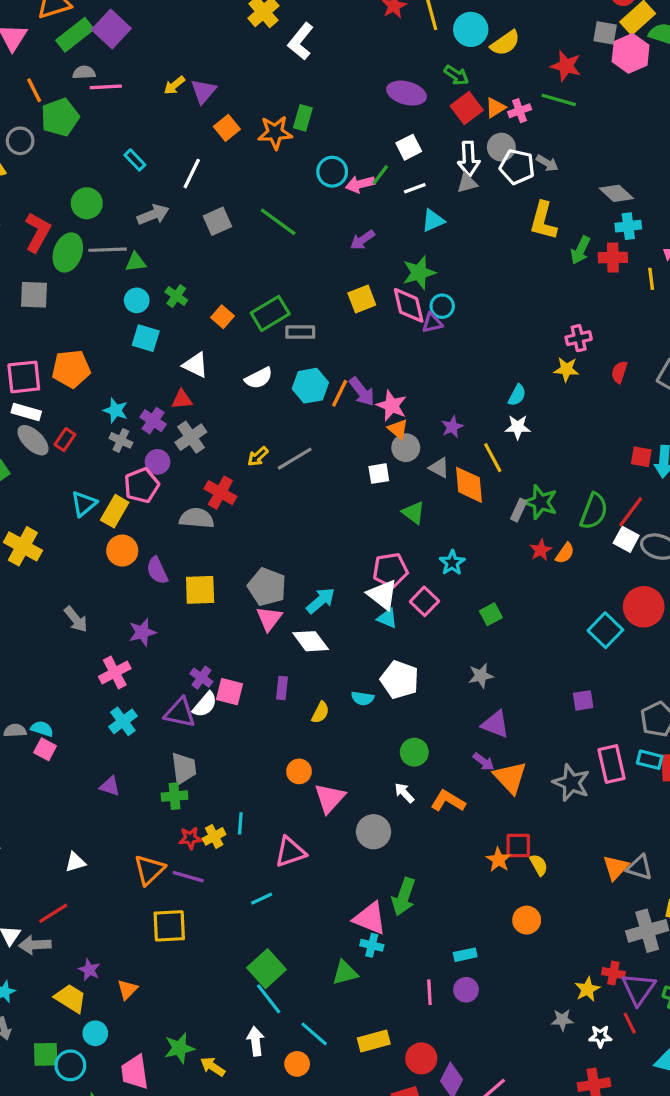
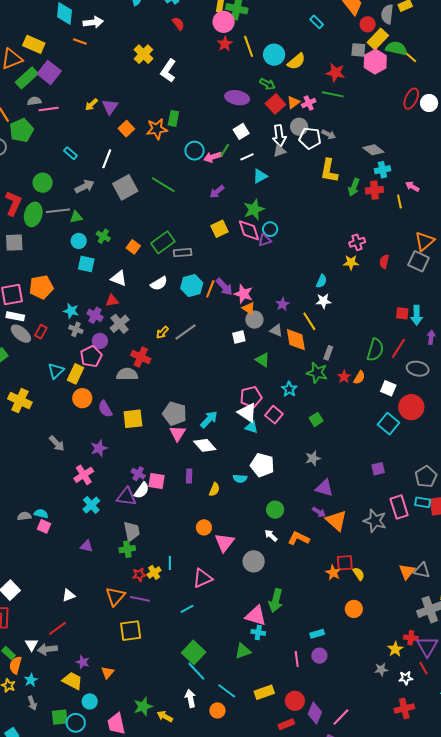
gray square: (217, 221) -> (125, 187), size x1.4
green star: (541, 502) -> (317, 373), moved
white square: (626, 539) -> (388, 388), moved

